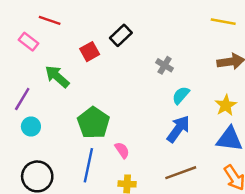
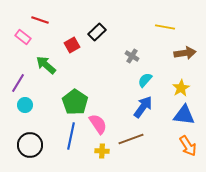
yellow line: (223, 22) -> (165, 27), moved
pink semicircle: (122, 150) -> (98, 124), size x1.5
brown line: (181, 173) -> (131, 139), moved

